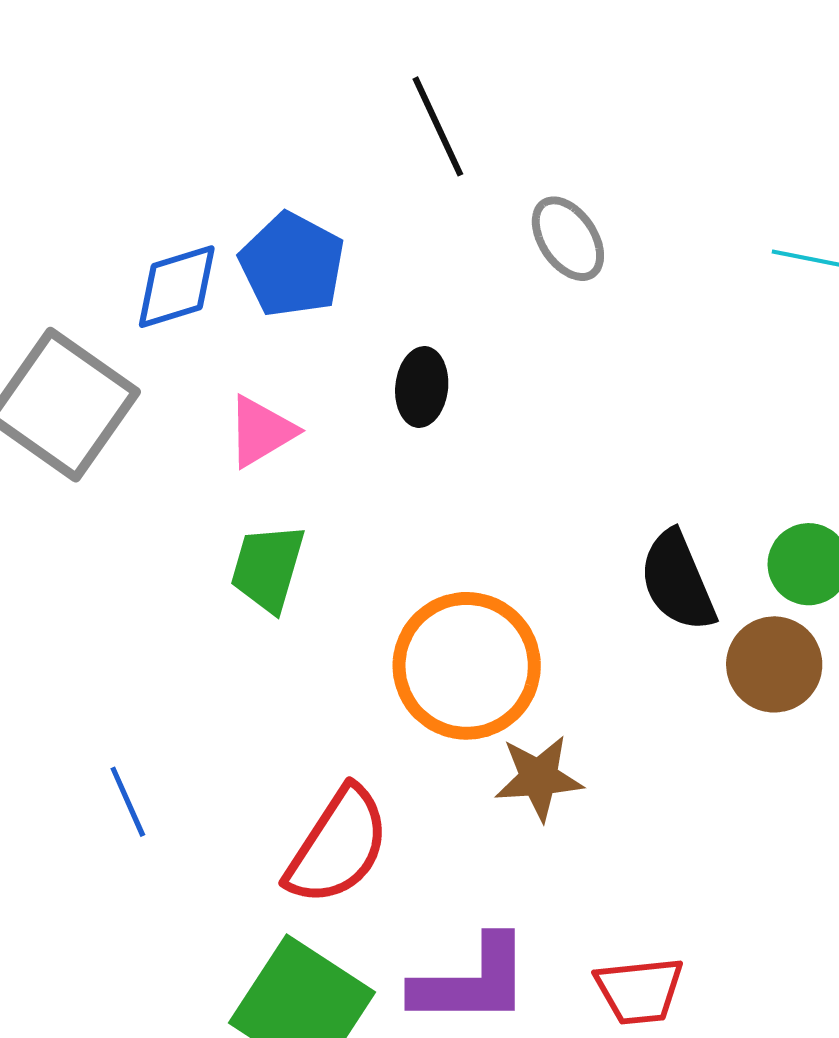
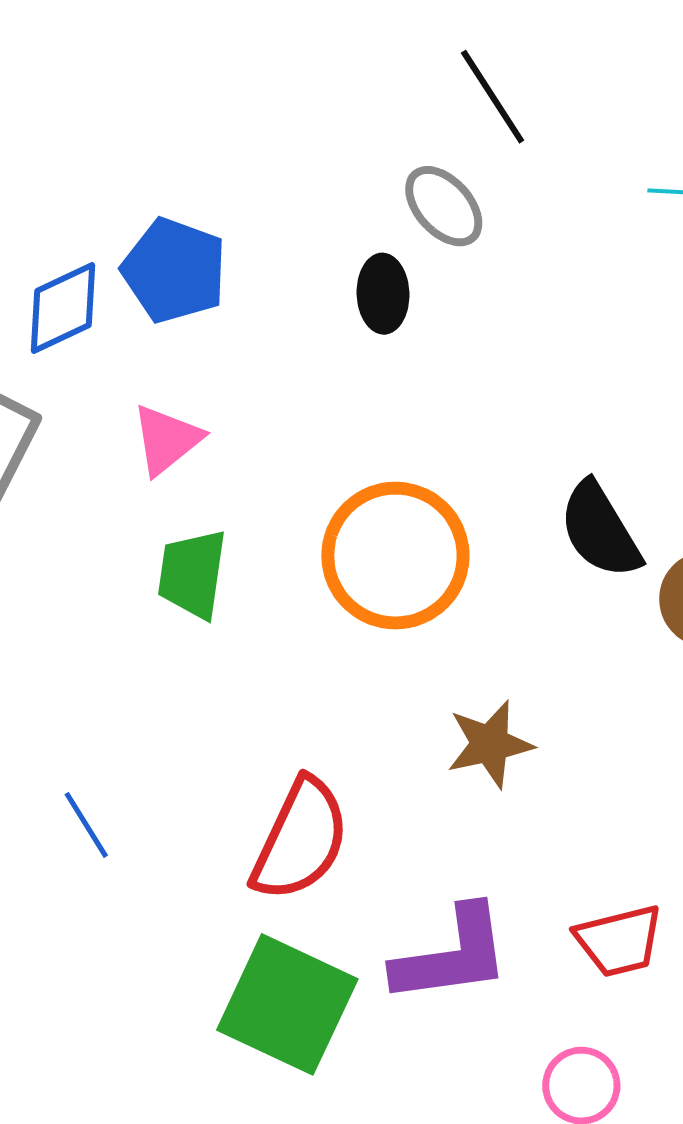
black line: (438, 126) -> (493, 97), moved
black ellipse: (422, 387) -> (383, 294), moved
orange circle: (467, 666) -> (395, 556), moved

